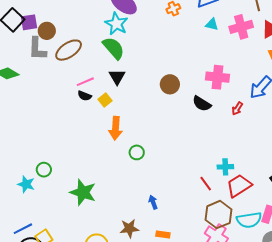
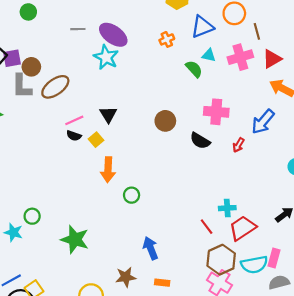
green semicircle: (114, 48) -> (194, 69), moved, size x0.7
blue arrow: (153, 202) -> (151, 248), size x1.5

